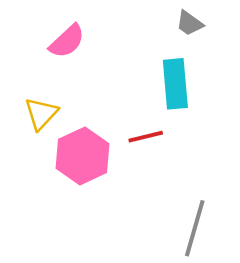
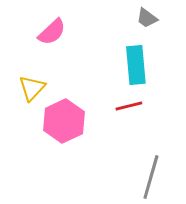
red line: (146, 137) -> (129, 106), moved

